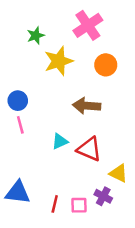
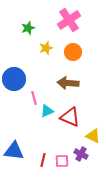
yellow star: (59, 61) -> (46, 48), size x0.6
orange circle: (106, 65) -> (73, 52), moved
blue circle: (18, 101) -> (14, 79), size x1.5
pink line: (20, 125) -> (34, 98), moved

